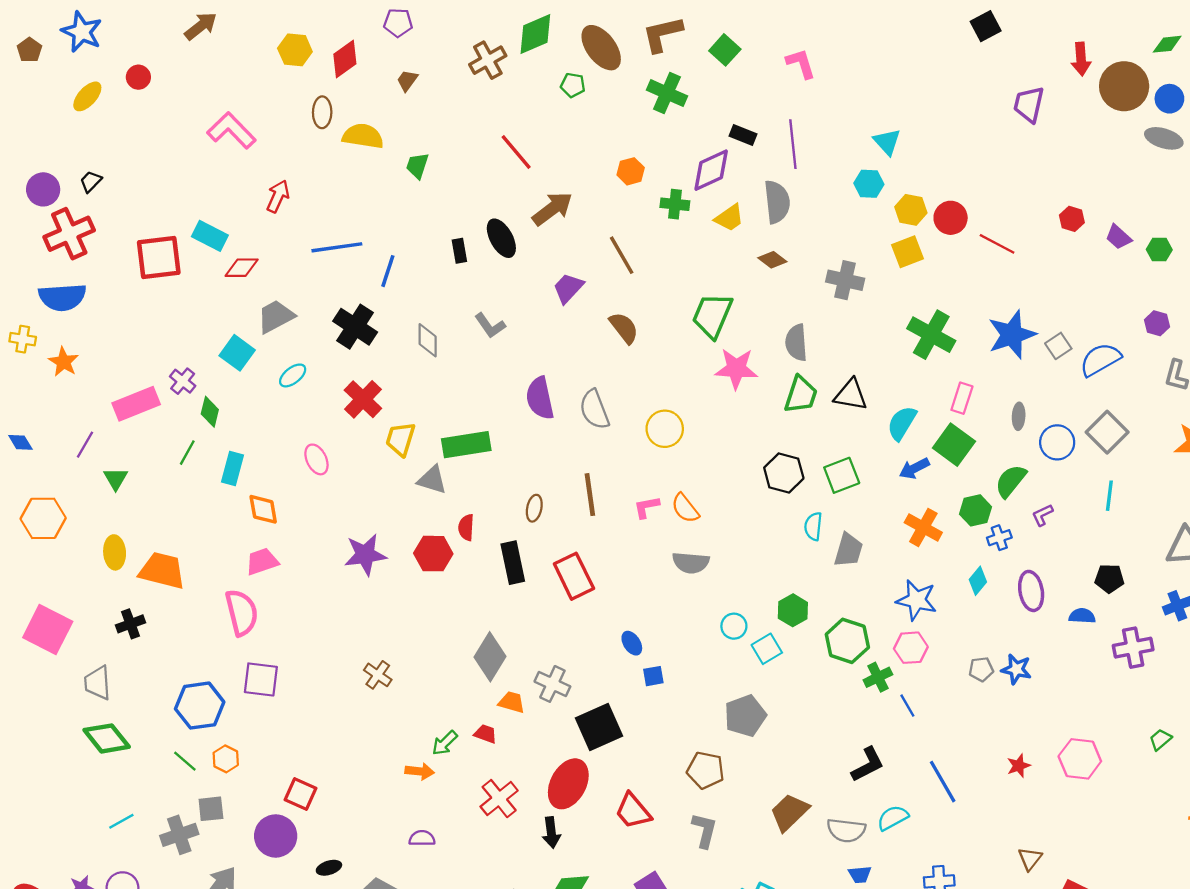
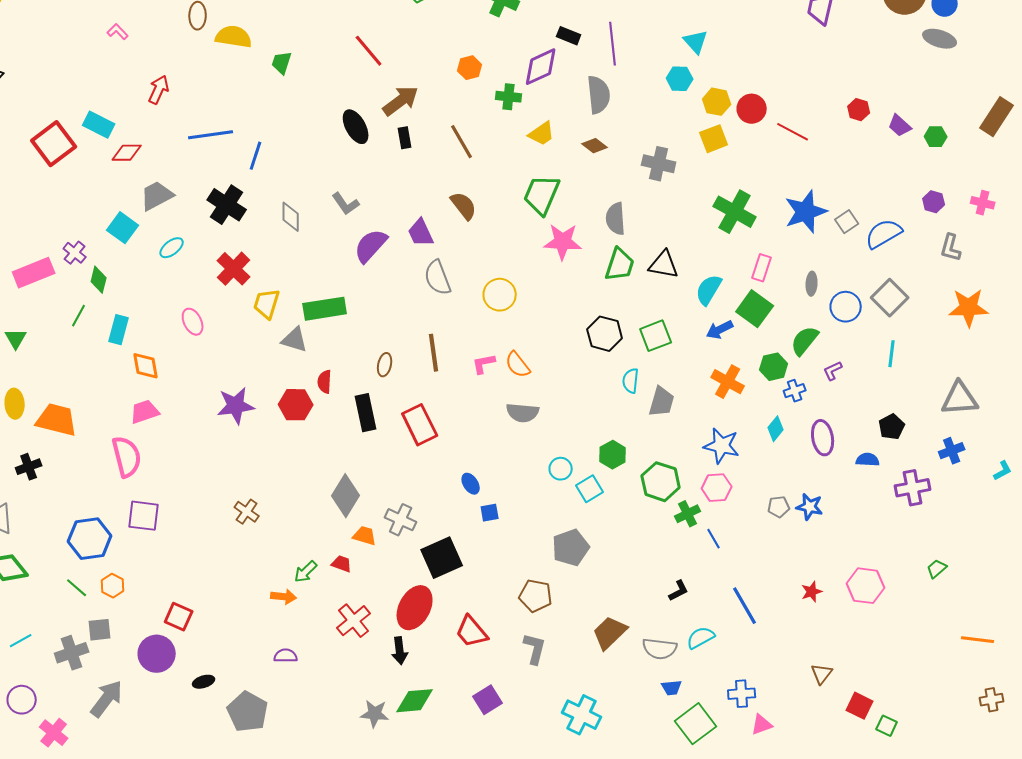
pink L-shape: (231, 130) -> (118, 32), size x0.5
yellow trapezoid: (729, 218) -> (542, 134), moved
black rectangle: (459, 251) -> (405, 138), moved
red square: (159, 257) -> (54, 144), turned -30
purple trapezoid: (568, 288) -> (421, 233), moved, turned -68
purple semicircle: (540, 398) -> (371, 246), moved, turned 54
black pentagon: (1109, 578) -> (892, 427), turned -30
black L-shape: (868, 765) -> (679, 591), size x0.7

